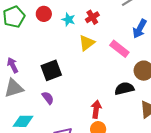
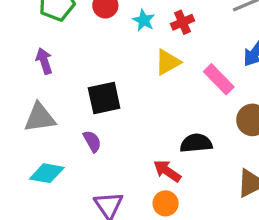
purple arrow: (13, 65) -> (44, 61), moved
black semicircle: (124, 88) -> (196, 143), moved
red arrow: (96, 109) -> (167, 171), turned -72

